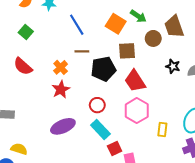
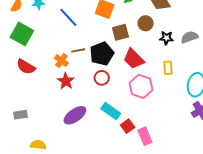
green square: (26, 32) -> (22, 34), size x1.6
brown circle: (153, 38) -> (146, 23), moved
brown line: (82, 51) -> (78, 50), moved
red circle: (97, 105) -> (102, 78), moved
yellow rectangle: (162, 129) -> (168, 68), moved

